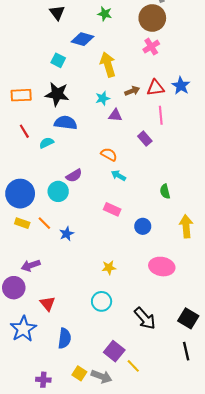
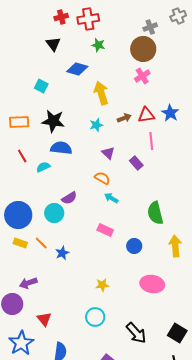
cyan square: (58, 60) -> (41, 86), moved
purple triangle: (115, 115) -> (108, 153), moved, turned 40
green semicircle: (165, 191) -> (155, 213), size x1.6

